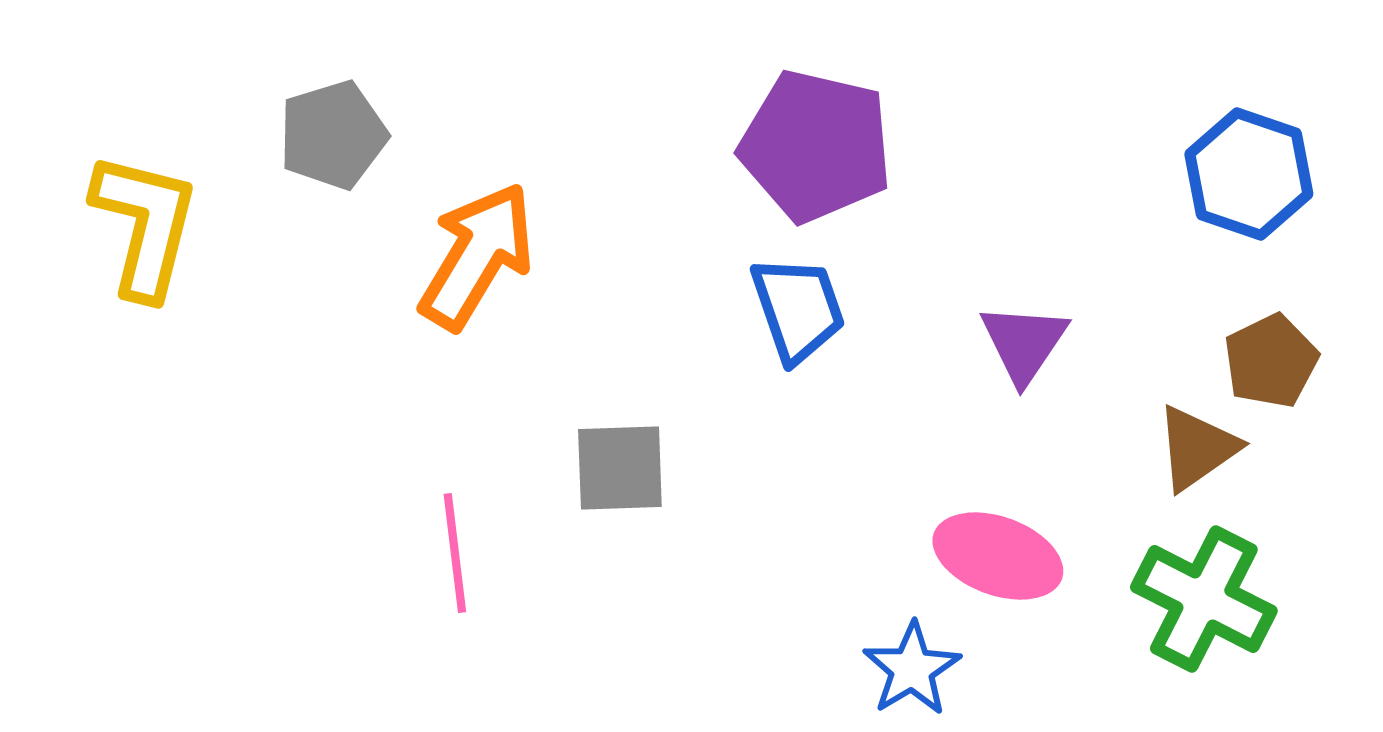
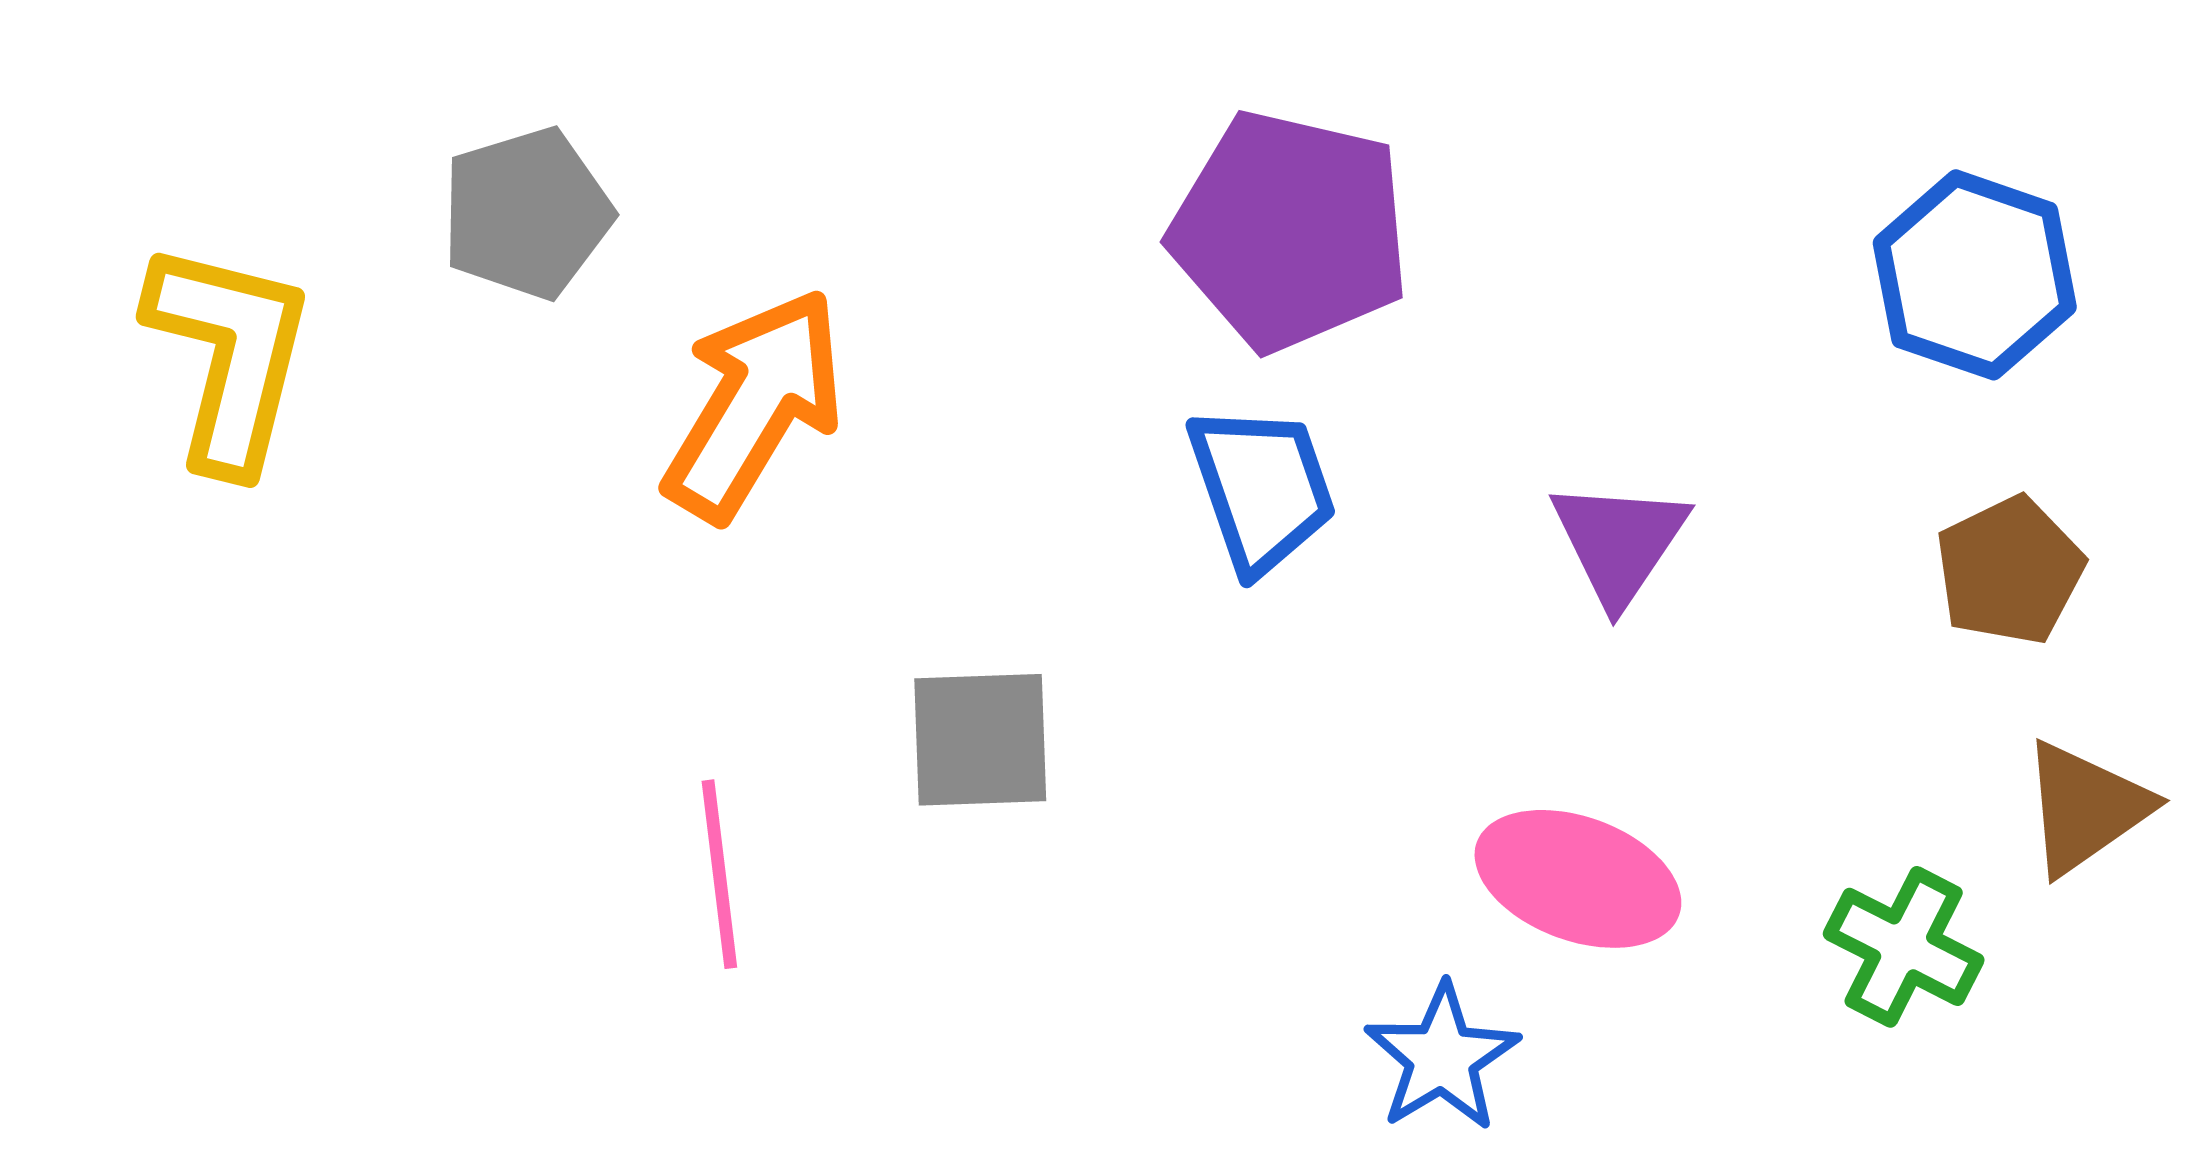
brown triangle: (1197, 448) -> (2085, 808), moved
green cross: (1204, 599) -> (1904, 947), size x0.7

